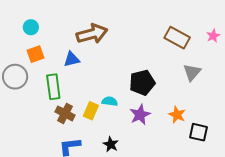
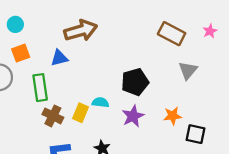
orange star: (177, 115) -> (172, 116), turned -30

